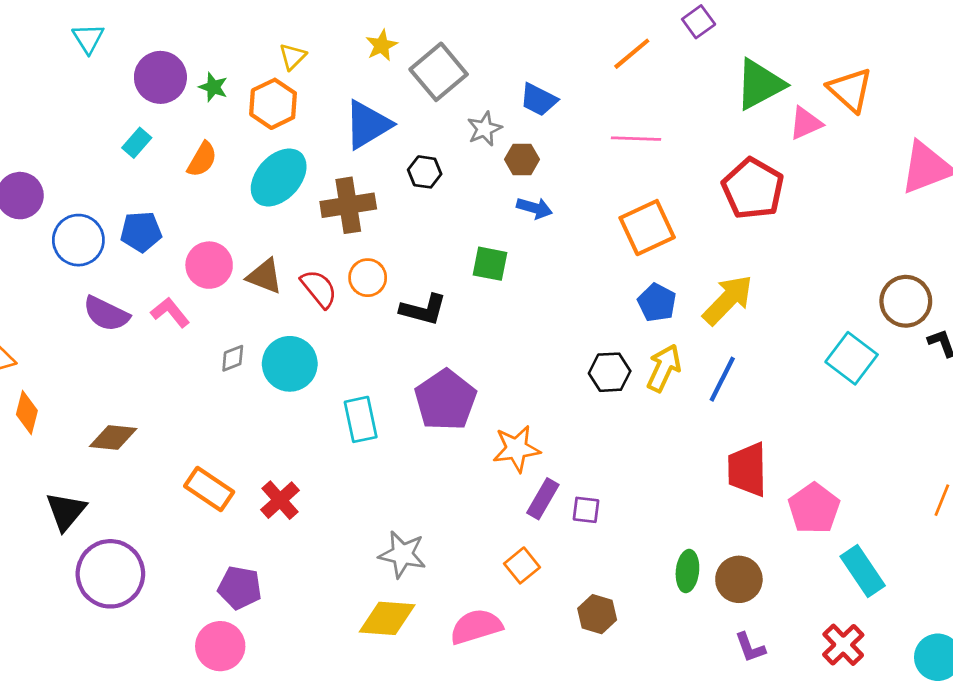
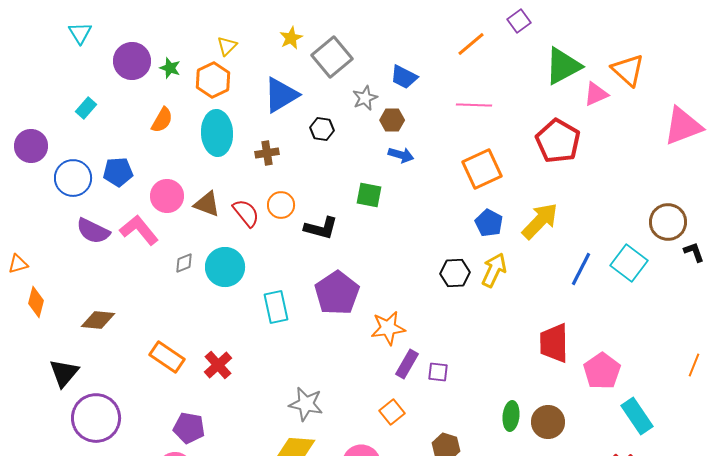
cyan rectangle: (137, 143) -> (86, 108), moved
cyan ellipse: (279, 177) -> (217, 133), turned -45
brown cross: (348, 205) -> (267, 153), size x0.6
pink L-shape: (170, 312) -> (139, 230), size x1.4
blue line: (722, 379) -> (581, 269), moved

